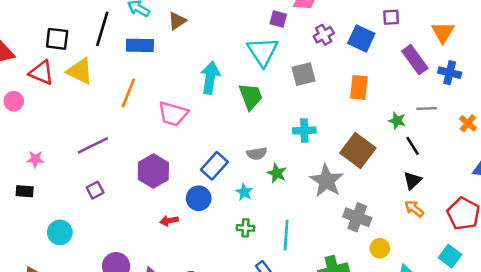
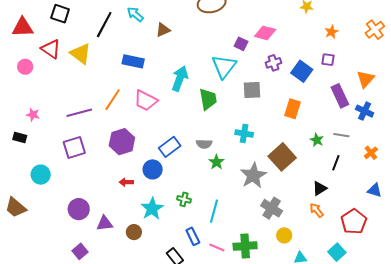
black square: (57, 39) -> (60, 14), moved
blue rectangle: (140, 45) -> (133, 61), moved
orange line: (128, 93) -> (113, 100), moved
black line: (413, 146) -> (336, 163), moved, turned 42
purple square: (95, 190) -> (74, 147), size x1.6
cyan star: (244, 192) -> (152, 209), moved, size x1.6

